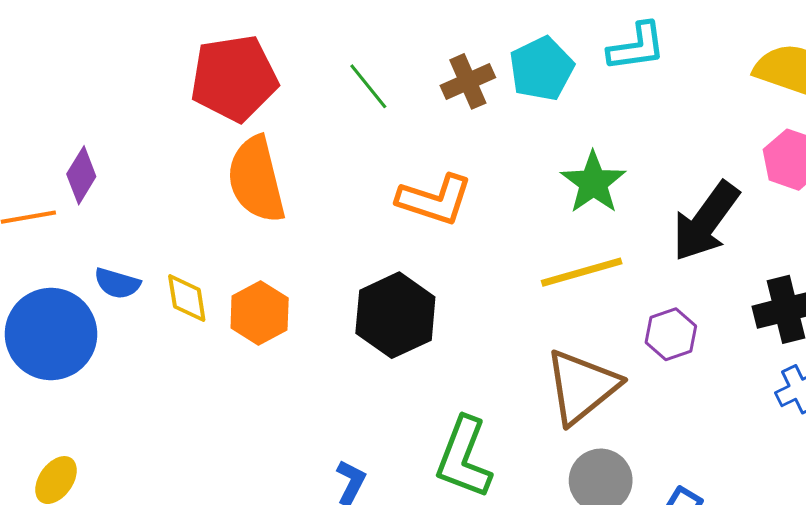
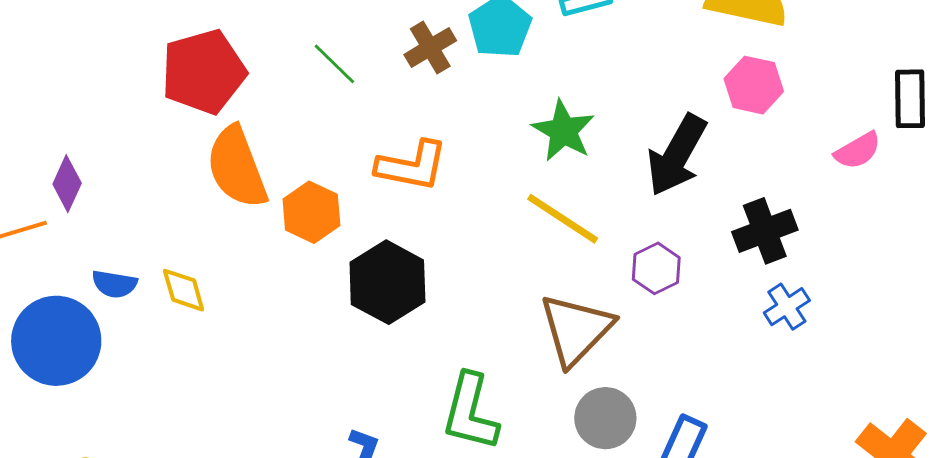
yellow line: (582, 272) -> (563, 219), turned 56
orange hexagon: (260, 313) -> (311, 212), moved

